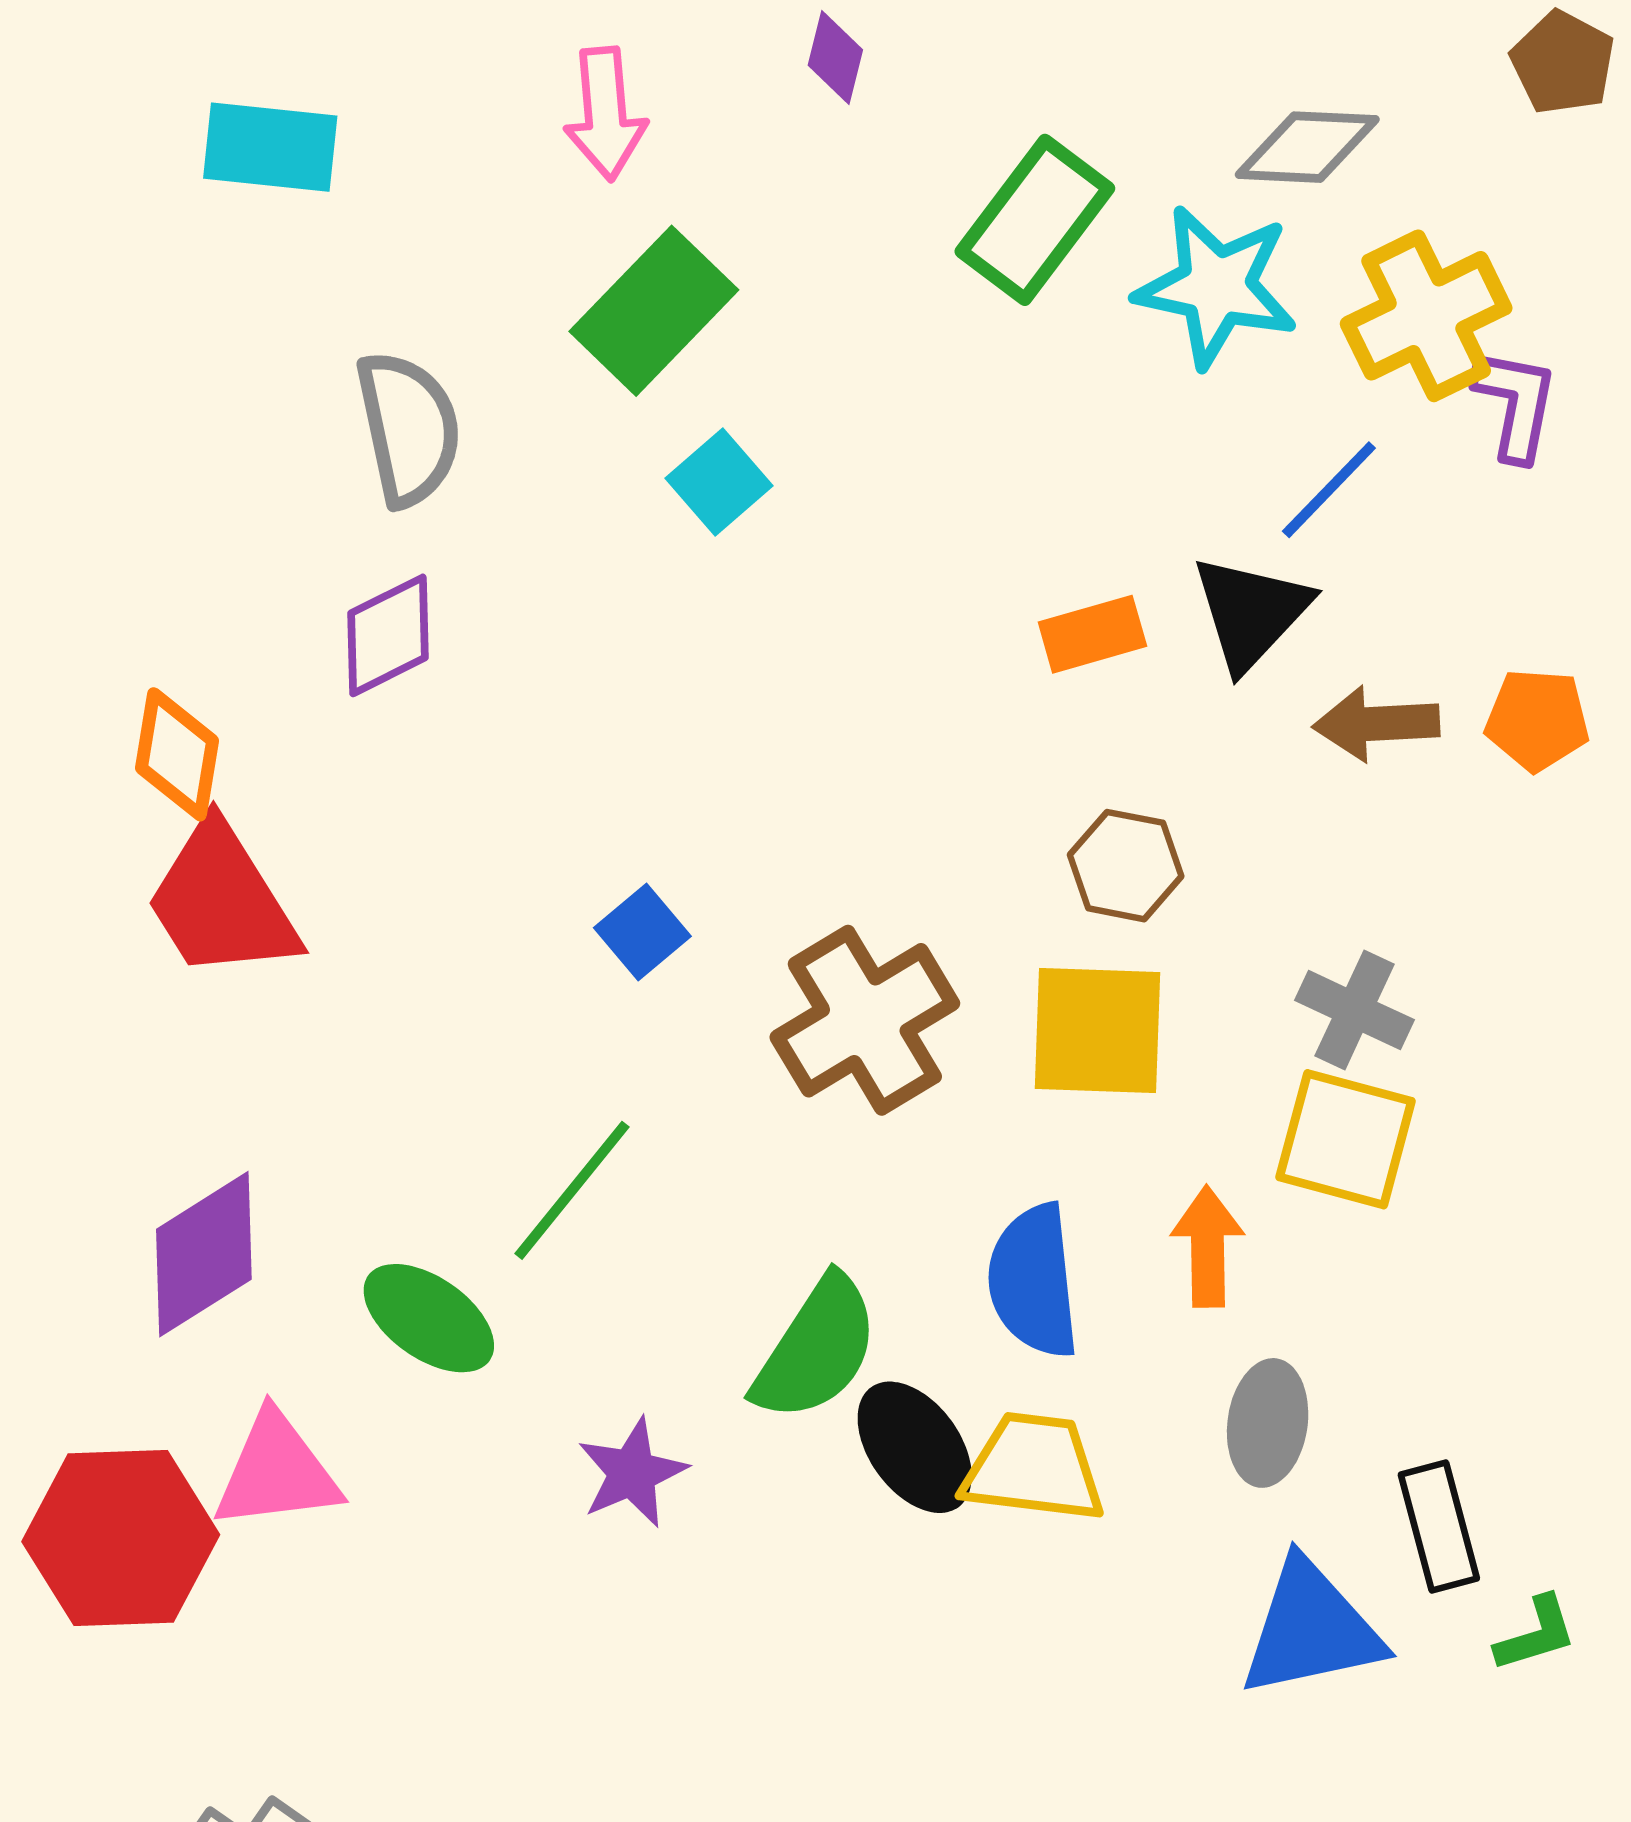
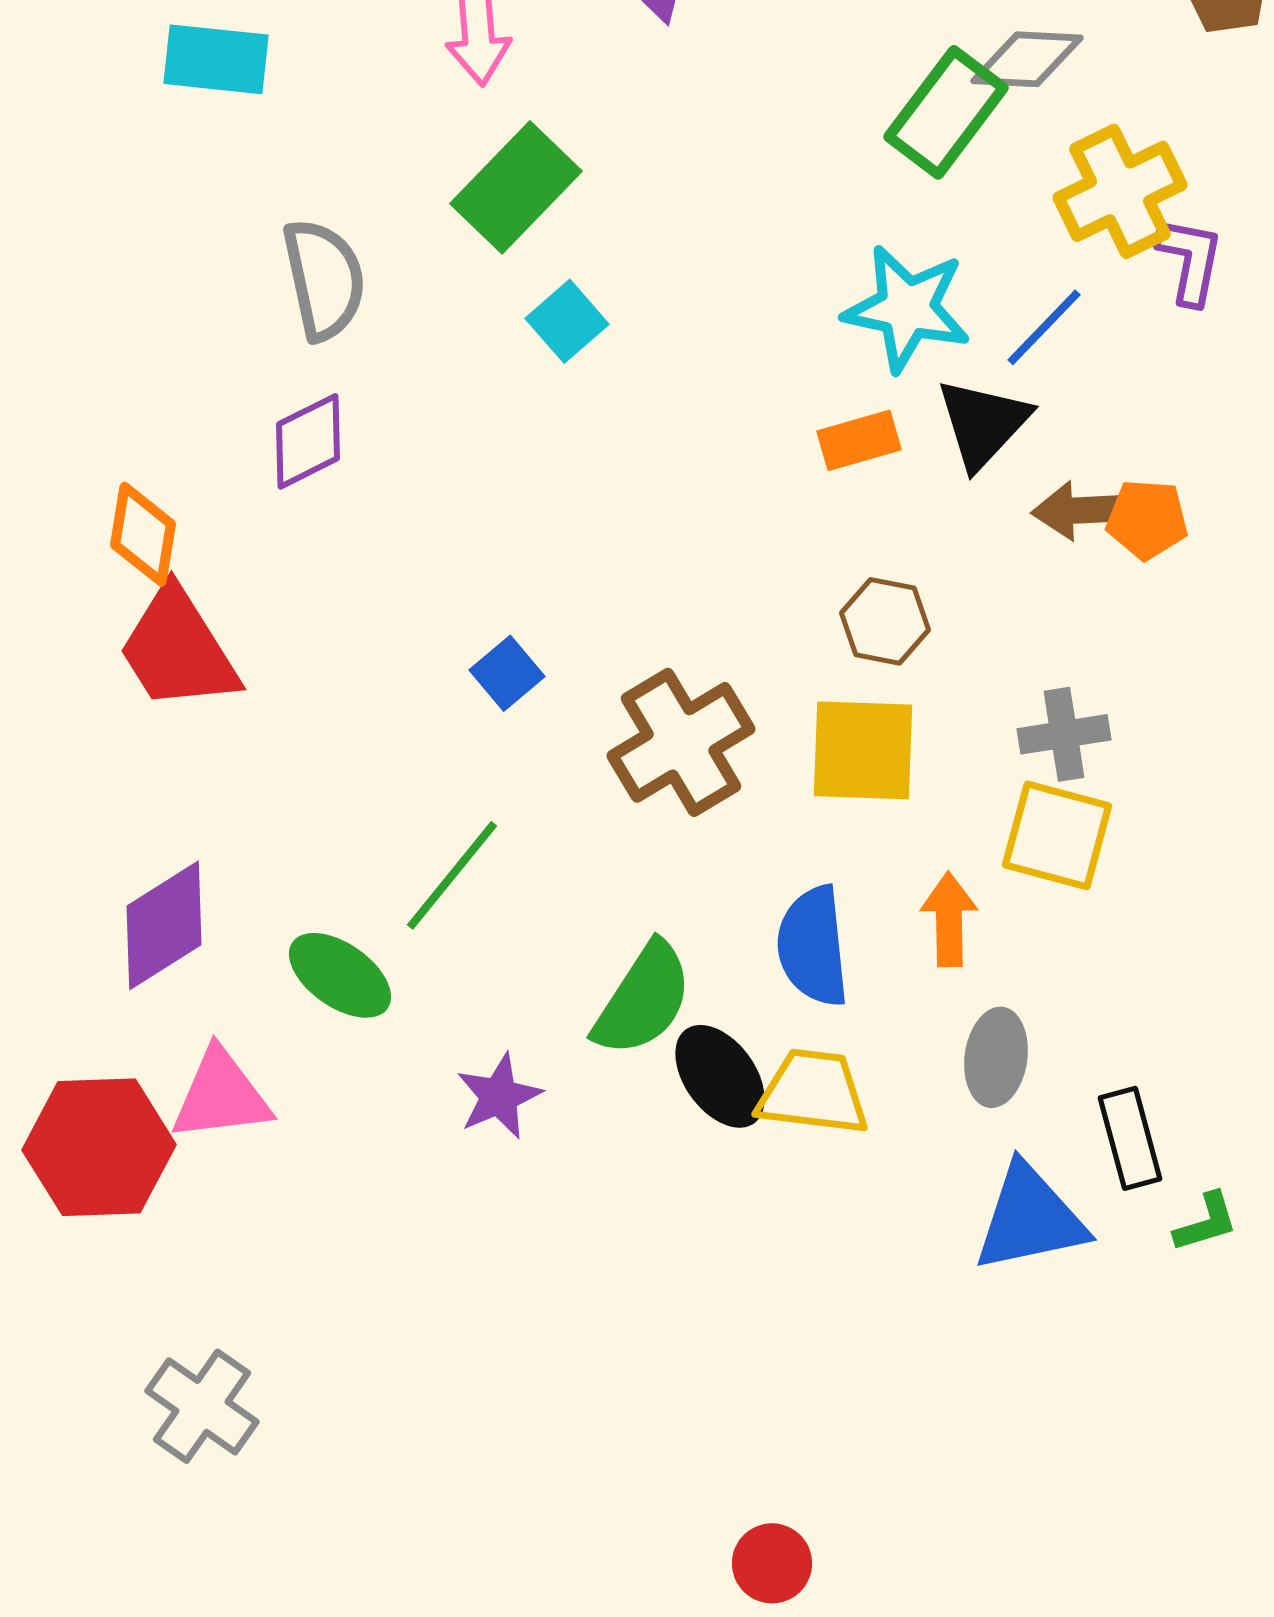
green rectangle: (1035, 220) -> (946, 112), moved
cyan star: (1216, 286) -> (907, 308), moved
orange pentagon: (1537, 720) -> (1147, 519), moved
gray cross: (1354, 1010) -> (1064, 734), turned -34

